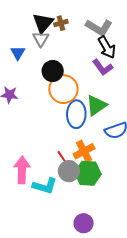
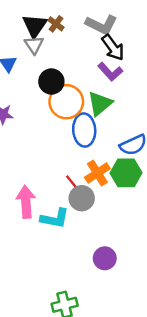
brown cross: (61, 23) -> (56, 24), turned -32
green triangle: (96, 105) -> (100, 104), moved
green hexagon: (88, 173) -> (126, 173), moved

